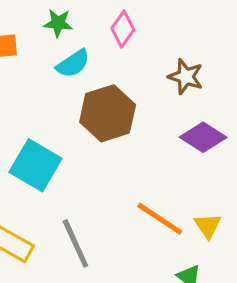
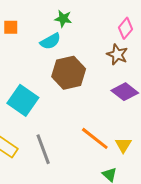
green star: (58, 23) -> (63, 19), moved
pink diamond: (123, 29) -> (125, 28), moved

